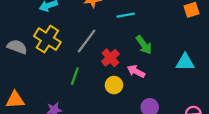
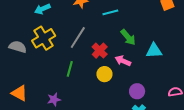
yellow cross: (47, 39) -> (44, 38), turned 30
cyan triangle: (185, 62) -> (154, 51), moved
orange triangle: (15, 100) -> (19, 93), turned 36

